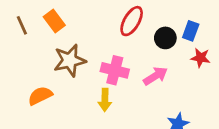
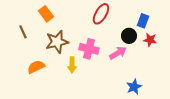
brown line: (22, 25) -> (23, 32), moved
black circle: (165, 38) -> (129, 36), moved
yellow arrow: (105, 100) -> (72, 65), moved

